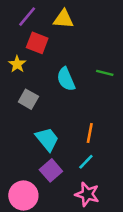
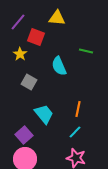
purple line: (27, 17) -> (18, 22), moved
green line: (105, 73) -> (86, 51), moved
purple square: (51, 170) -> (24, 135), moved

